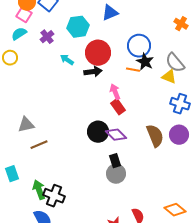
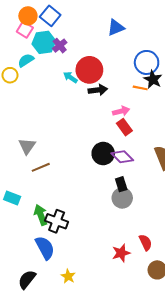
cyan hexagon: (78, 27) -> (44, 42), moved
cyan semicircle: (19, 34) -> (26, 60), moved
purple cross: (47, 37) -> (60, 46), moved
red circle: (98, 53) -> (89, 70), moved
pink arrow: (115, 92) -> (121, 111), turned 98
gray triangle: (26, 125) -> (27, 146), turned -42
cyan rectangle: (12, 174) -> (12, 198), turned -49

